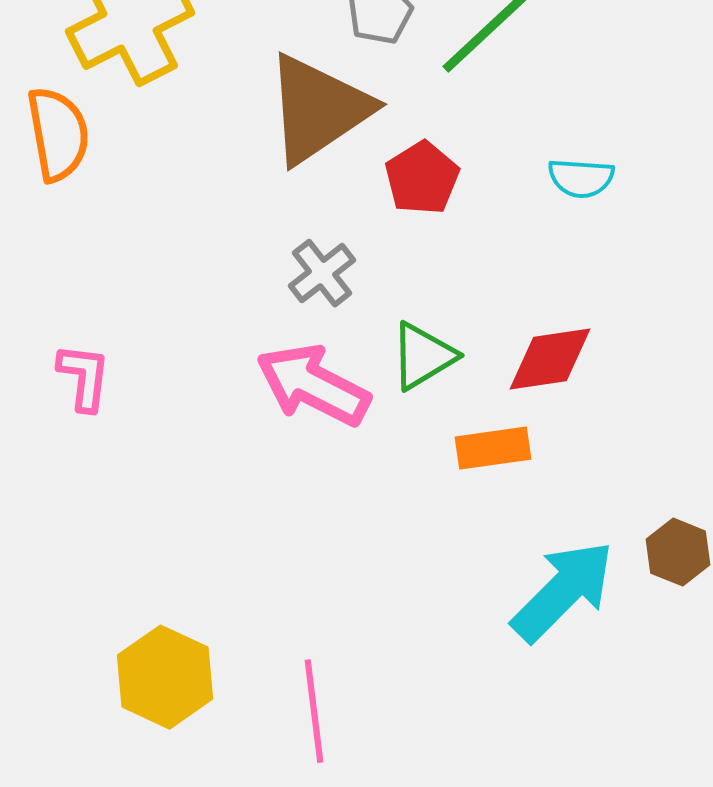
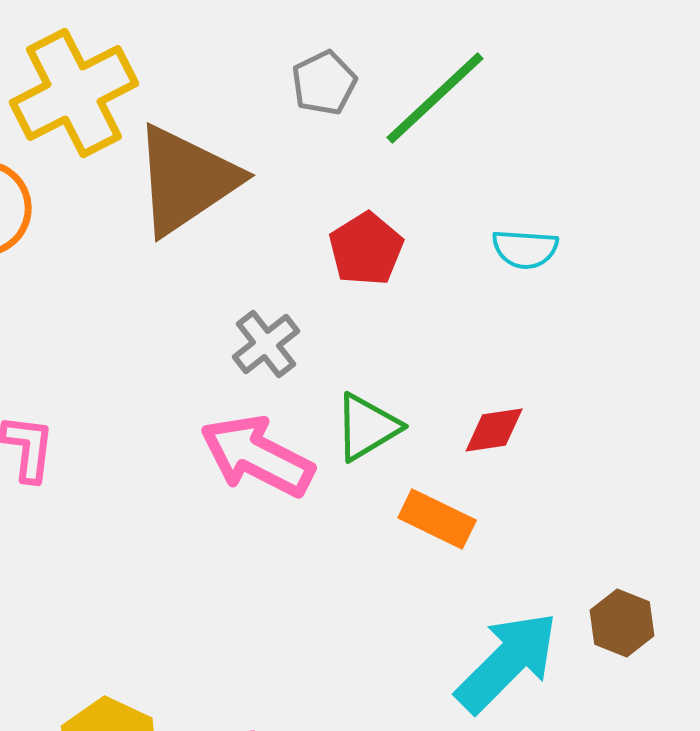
brown triangle: (318, 109) -> (186, 180), moved
red diamond: (550, 359) -> (494, 430), size x0.7
orange rectangle: (493, 448) -> (437, 519), turned 34

